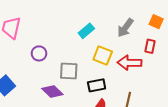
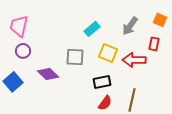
purple circle: (39, 53) -> (23, 51), moved
gray square: (69, 71) -> (75, 57), moved
purple diamond: (52, 91) -> (48, 74), moved

